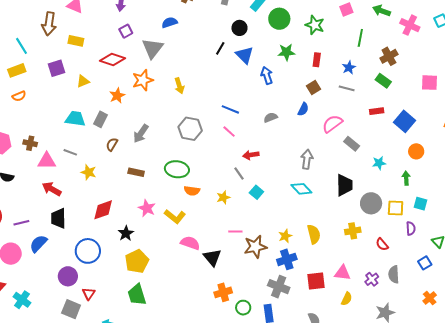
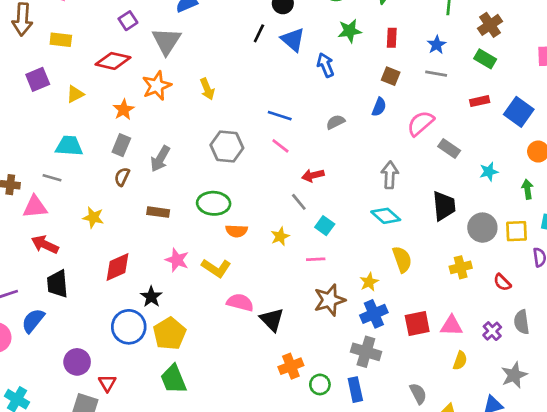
brown square: (314, 88) -> (391, 76), turned -32
gray rectangle: (100, 119) -> (121, 145), moved
gray line: (70, 152) -> (52, 178), moved
pink line: (235, 232) -> (316, 259), moved
yellow semicircle: (314, 234) -> (402, 259), moved
blue circle: (88, 251) -> (129, 327), moved
red square: (316, 281) -> (417, 324), moved

